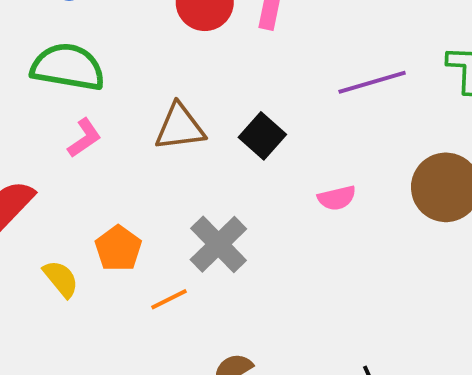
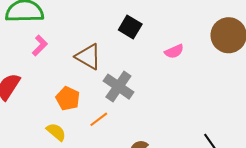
brown triangle: (180, 127) -> (88, 57), moved, turned 48
yellow semicircle: (61, 279) -> (56, 132), moved

